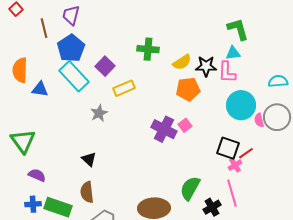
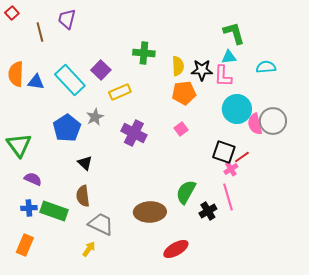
blue pentagon: (71, 48) -> (67, 128), moved
yellow semicircle: (182, 62) -> (178, 66), turned -60
cyan semicircle: (278, 81) -> (266, 67), moved
blue triangle: (40, 89) -> (36, 82), moved
pink semicircle: (259, 120) -> (255, 124), size x1.5
purple cross: (164, 129) -> (134, 133), moved

